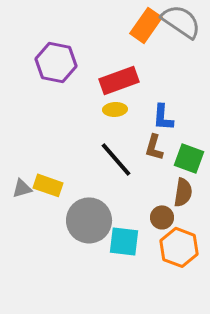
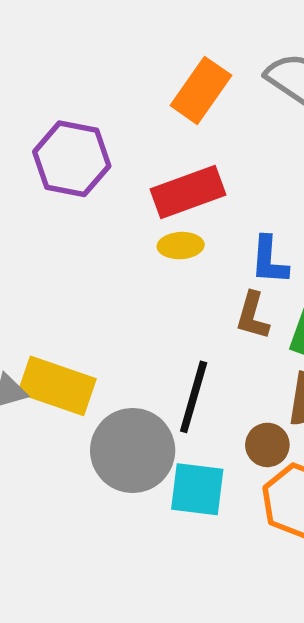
orange rectangle: (146, 25) -> (201, 90), moved
black line: (116, 159) -> (194, 397), moved, turned 57
yellow rectangle: (48, 185) -> (57, 386), size x1.4

